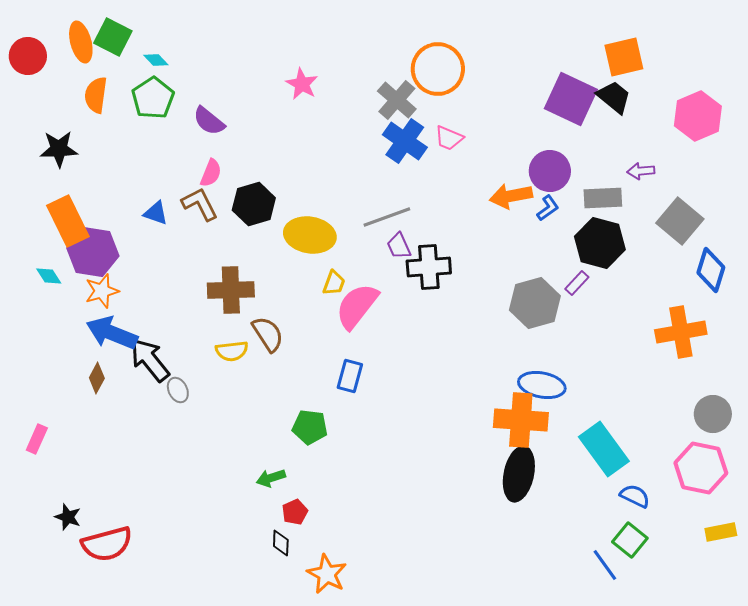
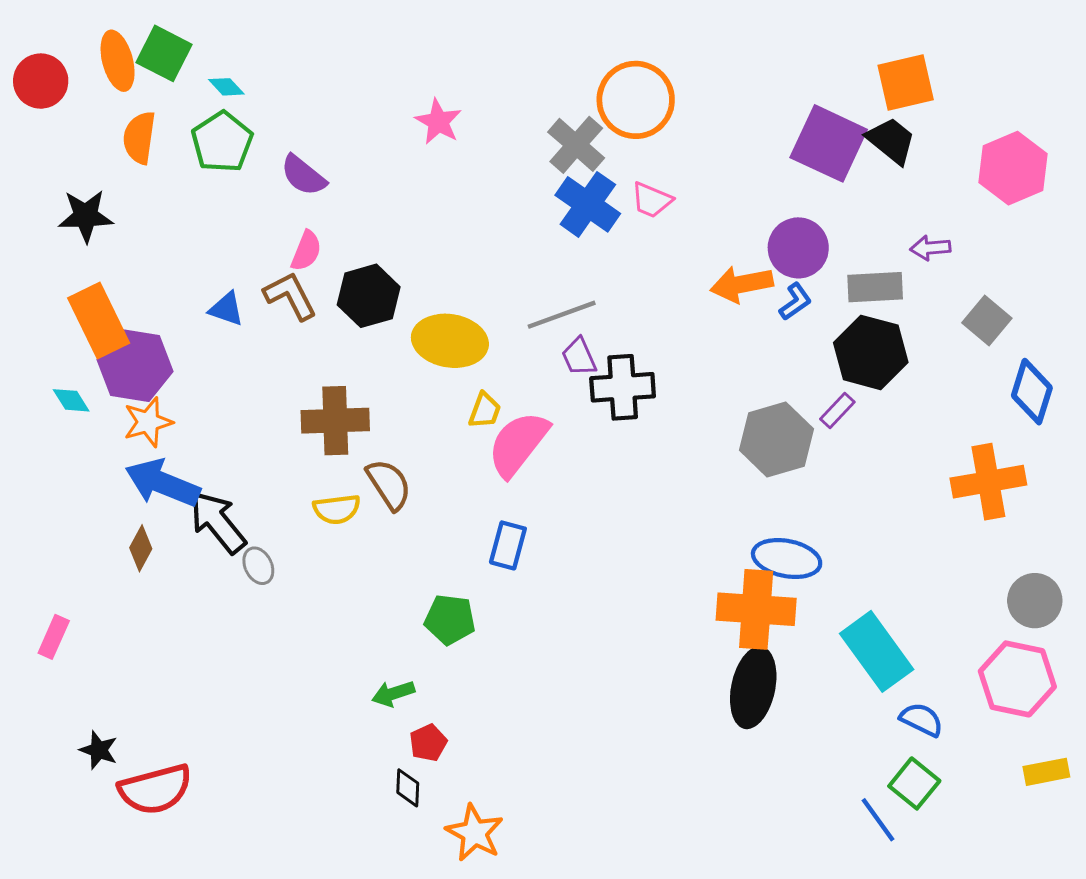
gray square: (680, 221) -> (987, 320), size x0.7

